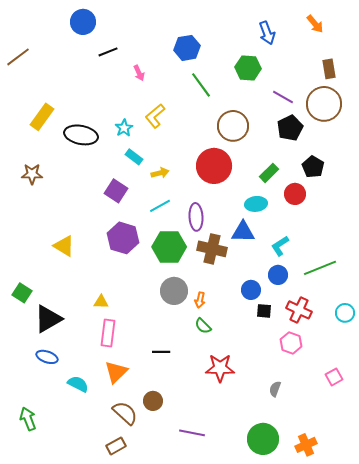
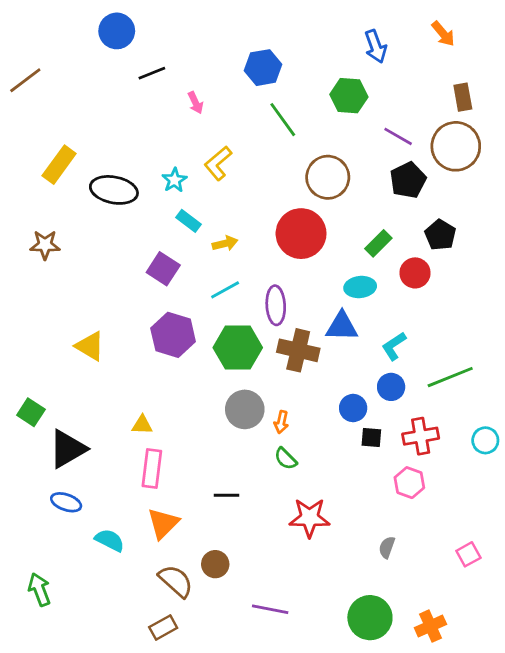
red cross: (299, 310) -> (421, 436), turned -35
pink square: (334, 377) -> (468, 554), moved

